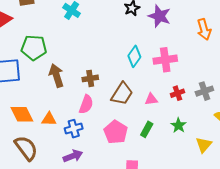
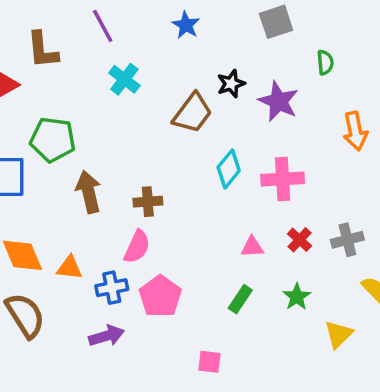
red cross: (177, 93) -> (300, 240), turned -32
brown trapezoid: (122, 94) -> (193, 113), moved
pink pentagon: (116, 132) -> (160, 296), moved

